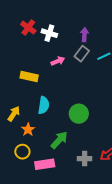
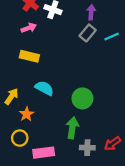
pink arrow: (58, 61) -> (29, 28), moved
cyan semicircle: (44, 105) -> (44, 88), turned -72
green arrow: (59, 140) -> (72, 128), moved, turned -36

